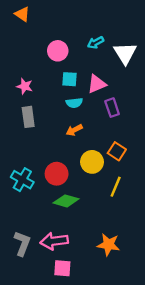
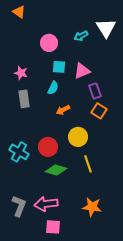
white triangle: (125, 53) -> (106, 28), moved
cyan semicircle: (74, 103) -> (53, 88), moved, turned -56
orange square: (117, 151) -> (99, 111), moved
yellow line: (116, 187) -> (88, 164), moved, turned -42

